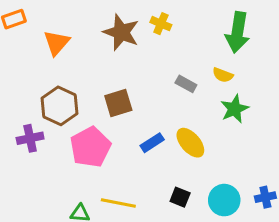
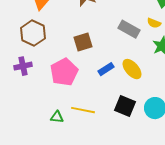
gray rectangle: (186, 84) -> (129, 29), size x1.5
brown hexagon: (59, 106) -> (33, 33), moved
black square: (180, 197) -> (125, 106), size x1.5

